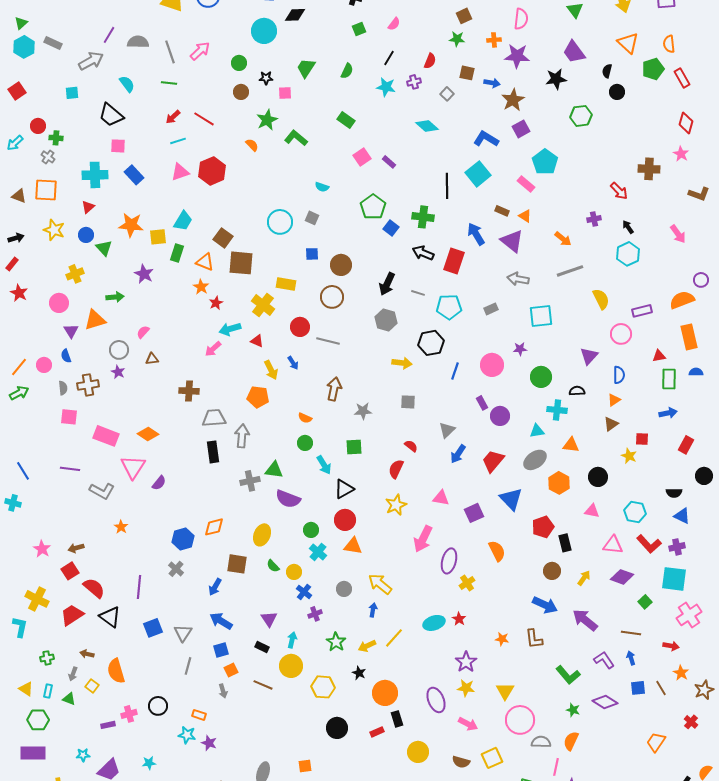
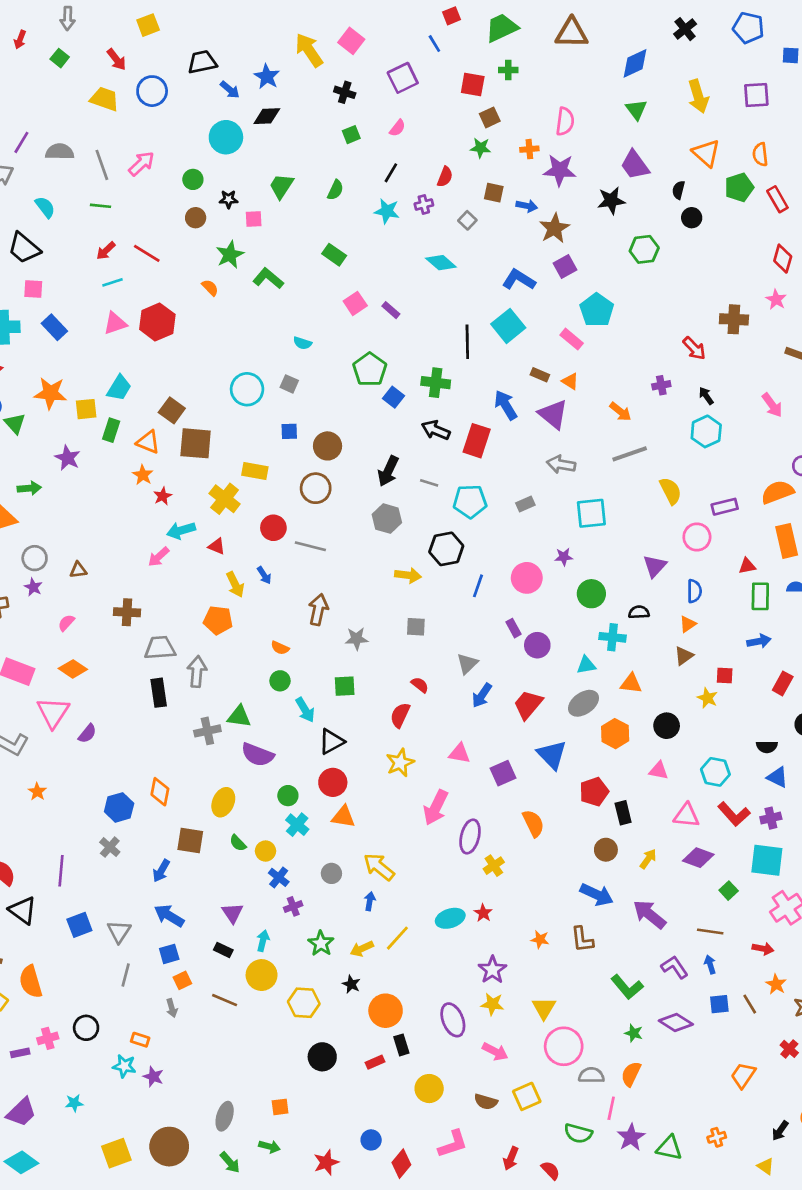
pink semicircle: (143, 332) -> (66, 623), moved
orange diamond: (214, 527) -> (160, 792), turned -65

